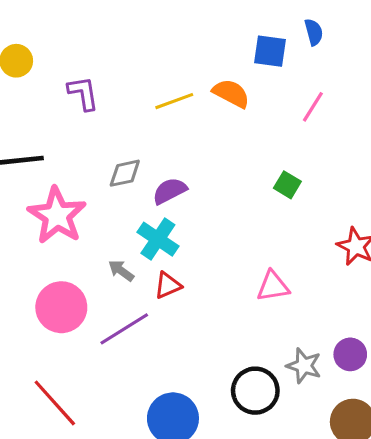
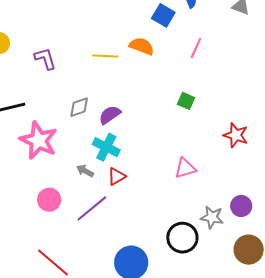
blue square: (270, 51) -> (163, 15), turned 30
yellow line: (174, 101) -> (105, 56), turned 30
pink circle: (61, 307) -> (49, 200), size x0.7

